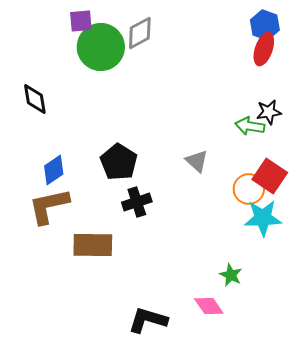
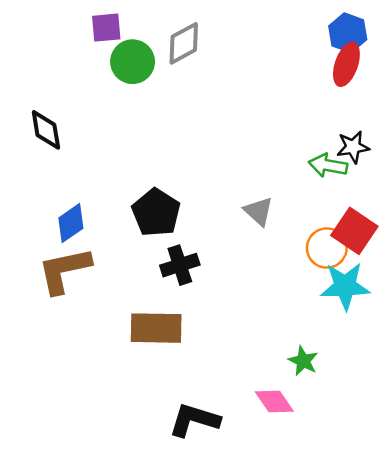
green circle: (101, 47) -> (133, 62), size x0.7
brown rectangle: (93, 245) -> (156, 328), moved

